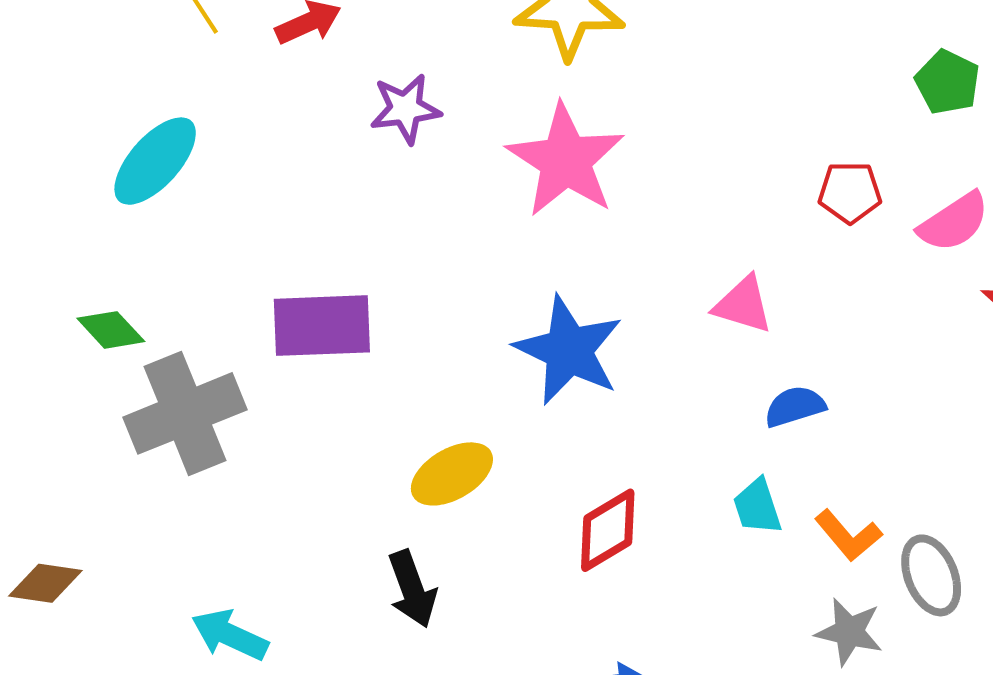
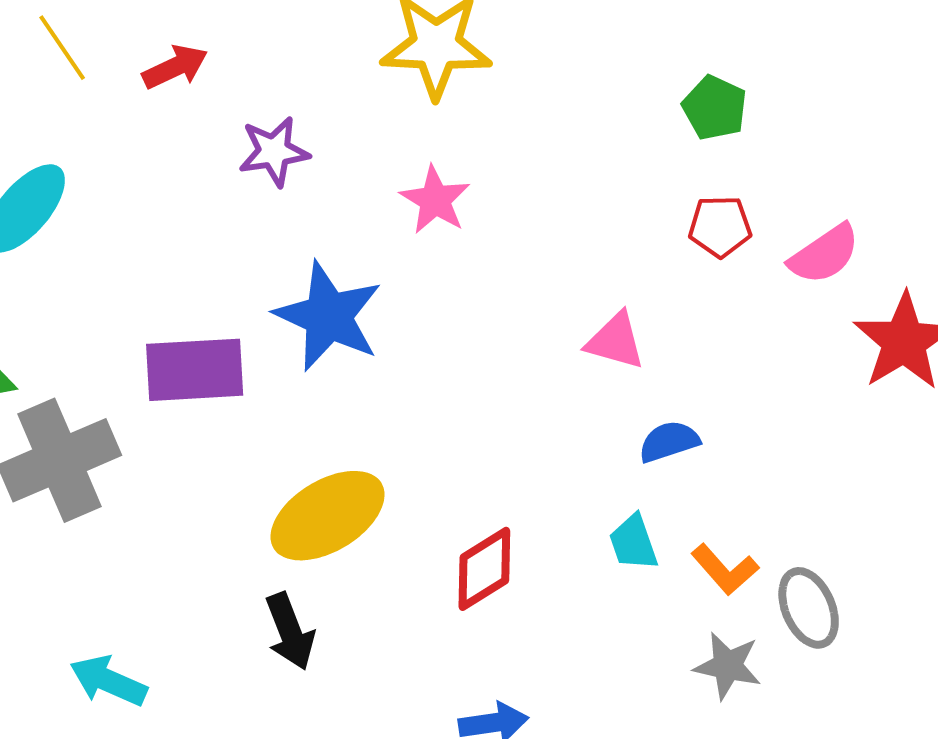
green pentagon: (947, 82) -> (715, 108), moved
pink star: (566, 160) -> (435, 200), size x0.6
blue star: (569, 350) -> (328, 316), moved
yellow ellipse: (452, 474) -> (328, 516), size x1.4

